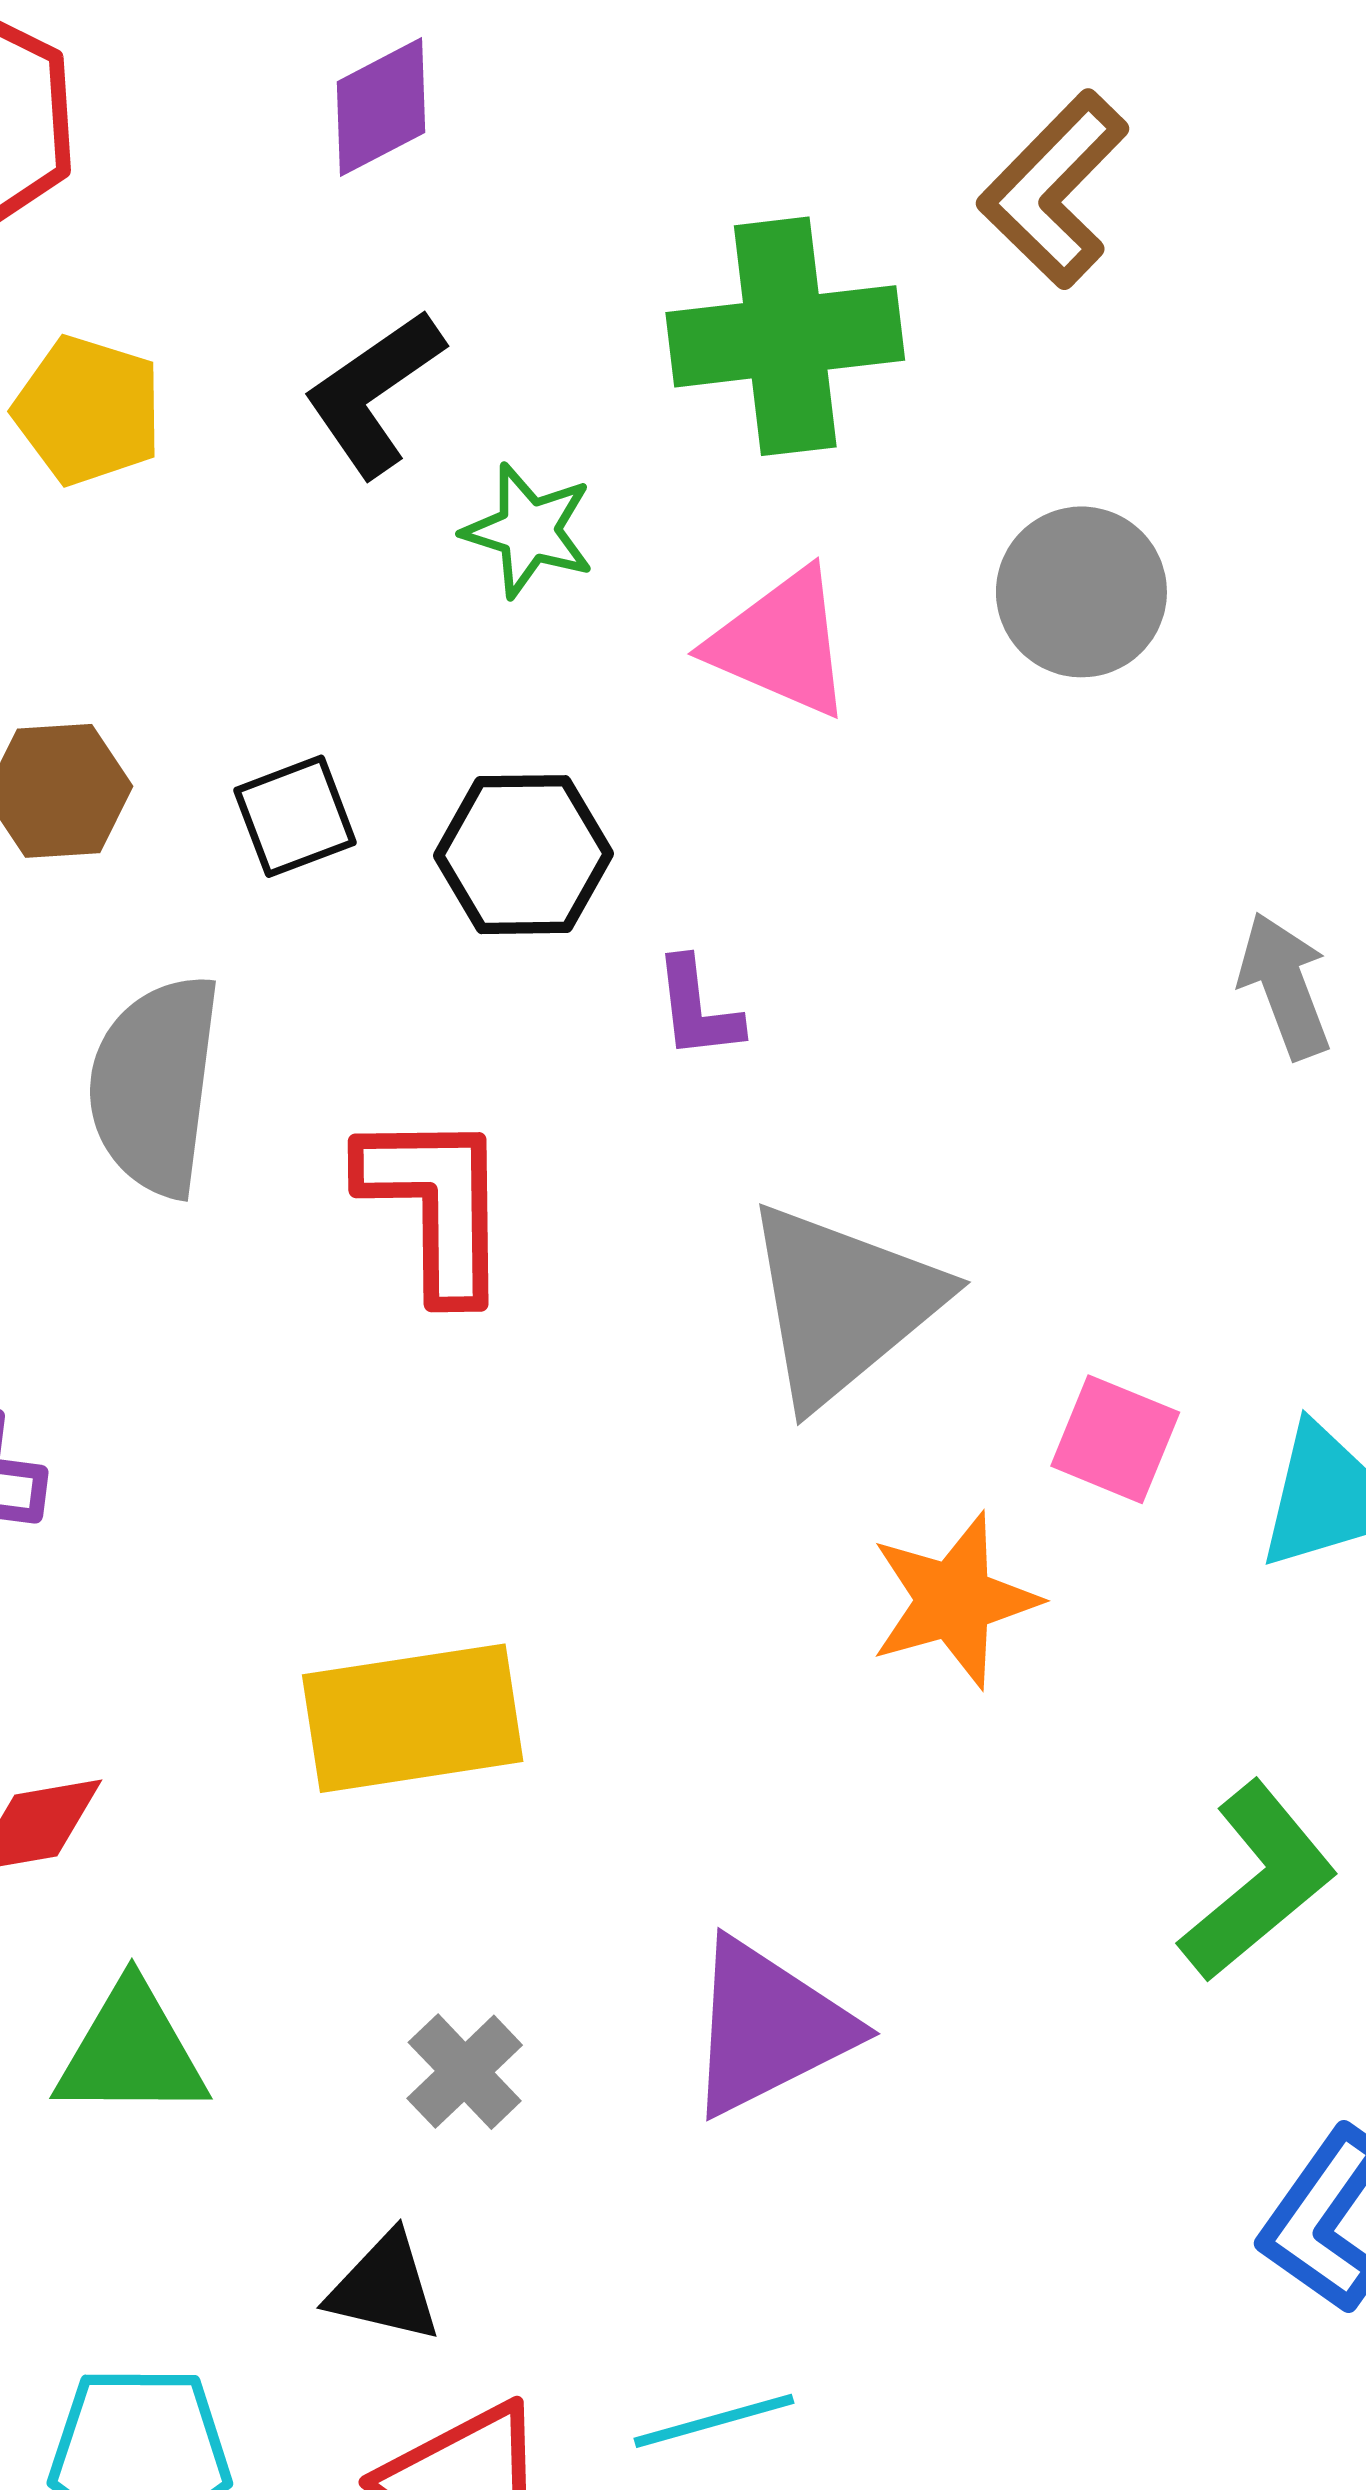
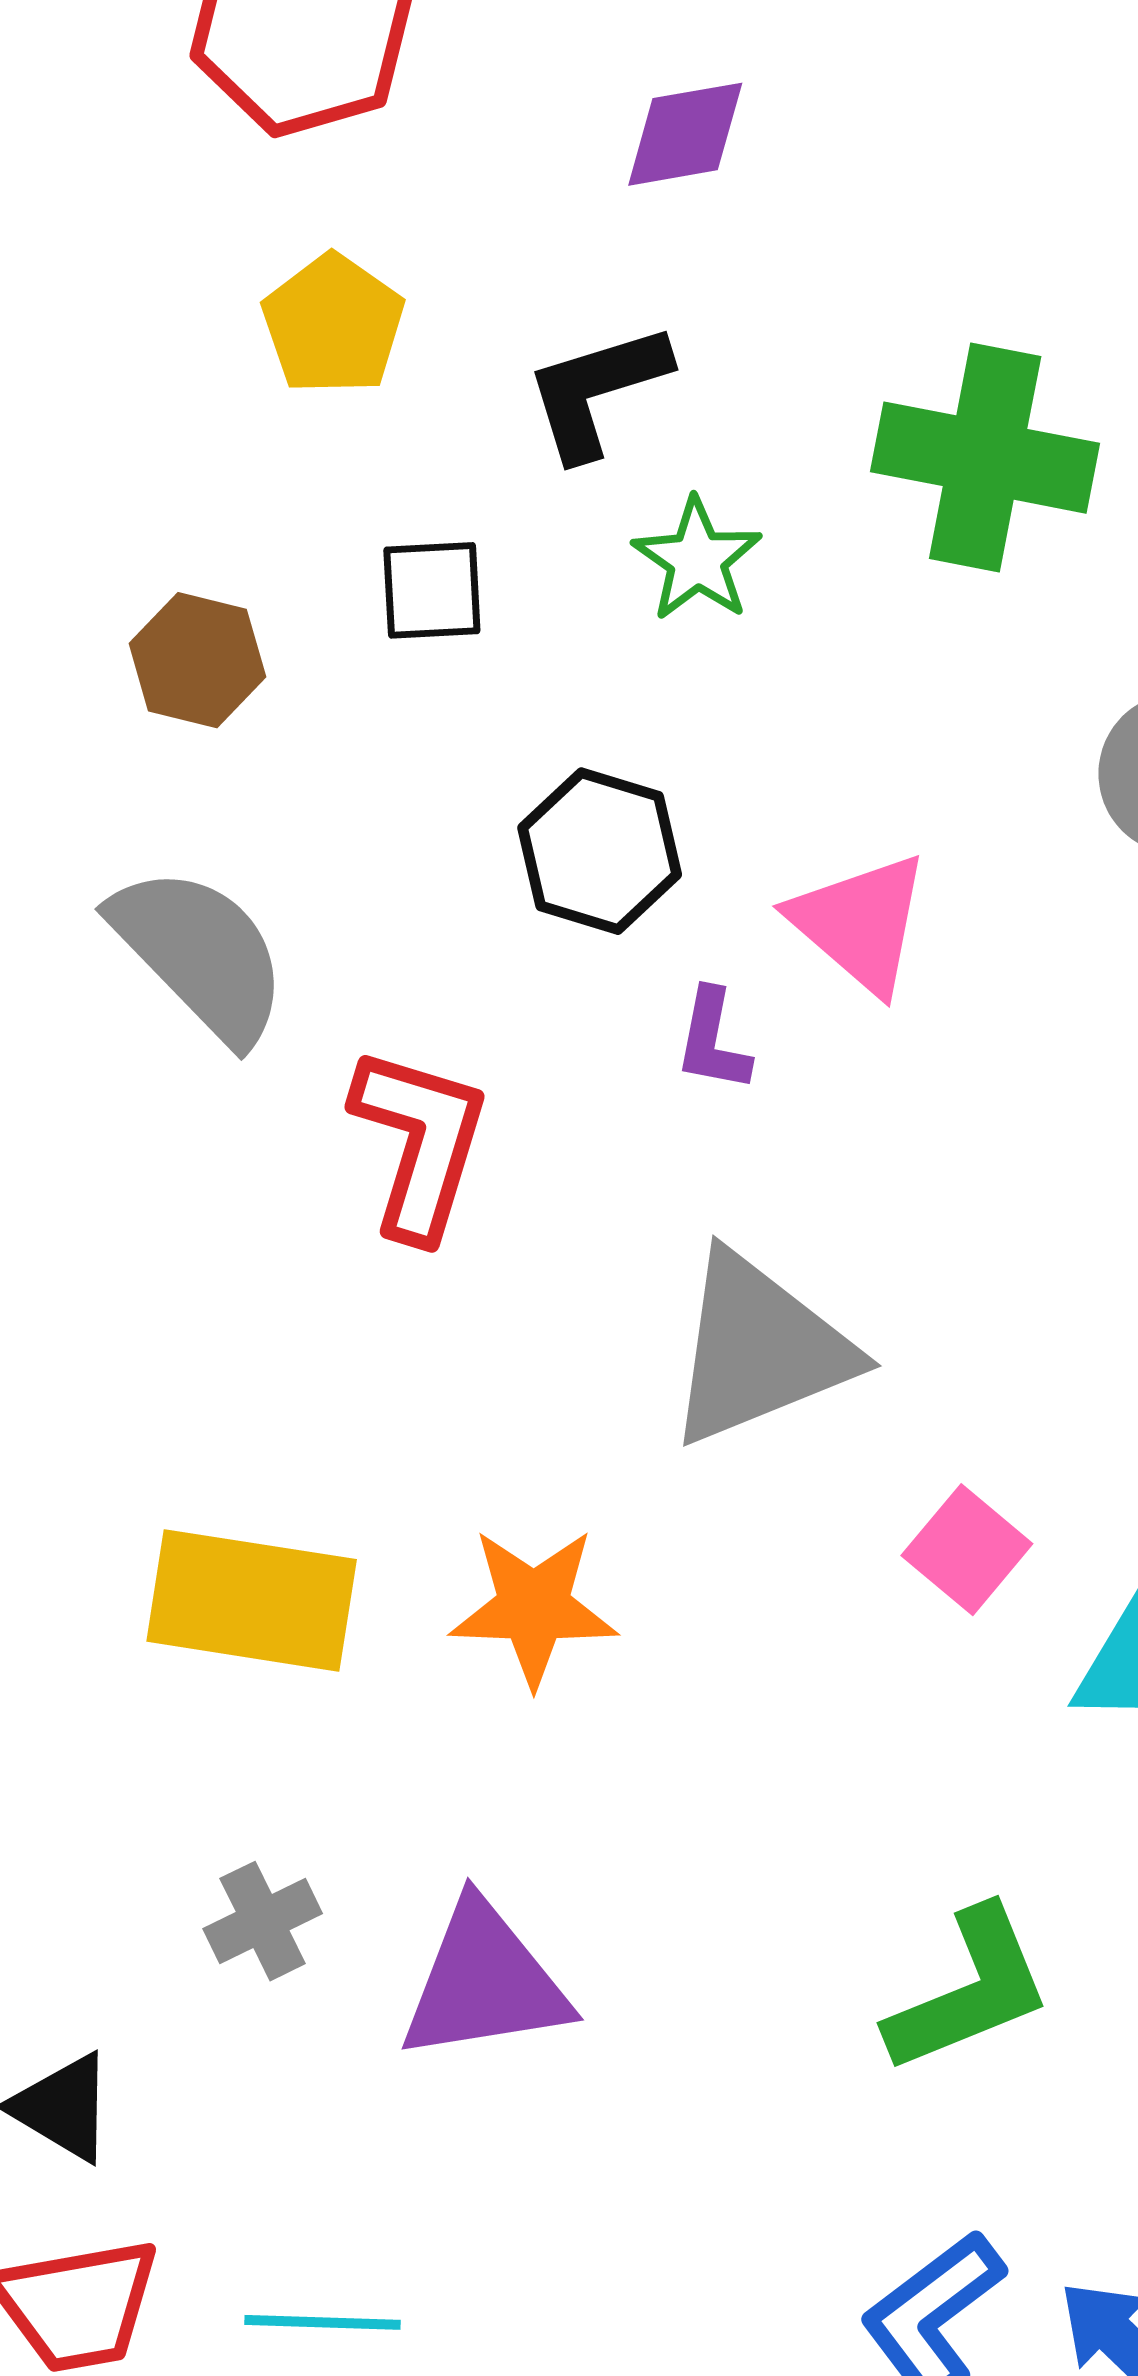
pink triangle: (781, 643) -> (860, 923), moved
black square: (295, 816) -> (432, 590), moved
gray semicircle: (155, 1085) -> (200, 954), turned 111
orange star: (954, 1600) -> (534, 1607), moved
gray cross: (465, 2072) -> (263, 1921), moved

